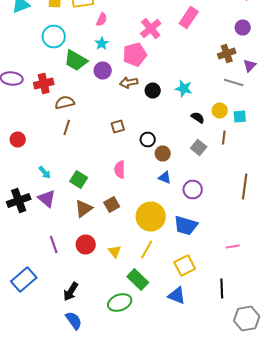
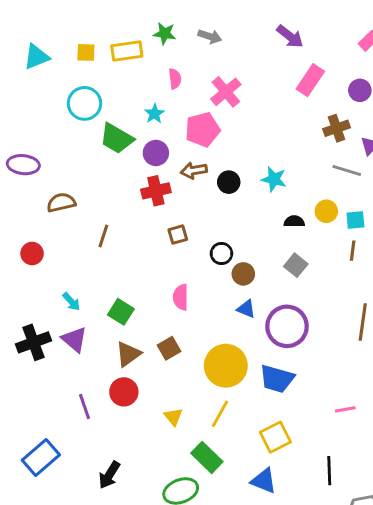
pink rectangle: (189, 18) -> (310, 80), moved
pink semicircle: (102, 20) -> (175, 79), moved, turned -32
red cross: (44, 84) -> (156, 191), moved
brown semicircle: (65, 102) -> (61, 203), moved
black semicircle: (198, 118) -> (294, 221), turned -32
brown line: (224, 138) -> (353, 251), moved
purple circle: (193, 190) -> (287, 326), size x1.5
red circle: (86, 244) -> (124, 392), moved

